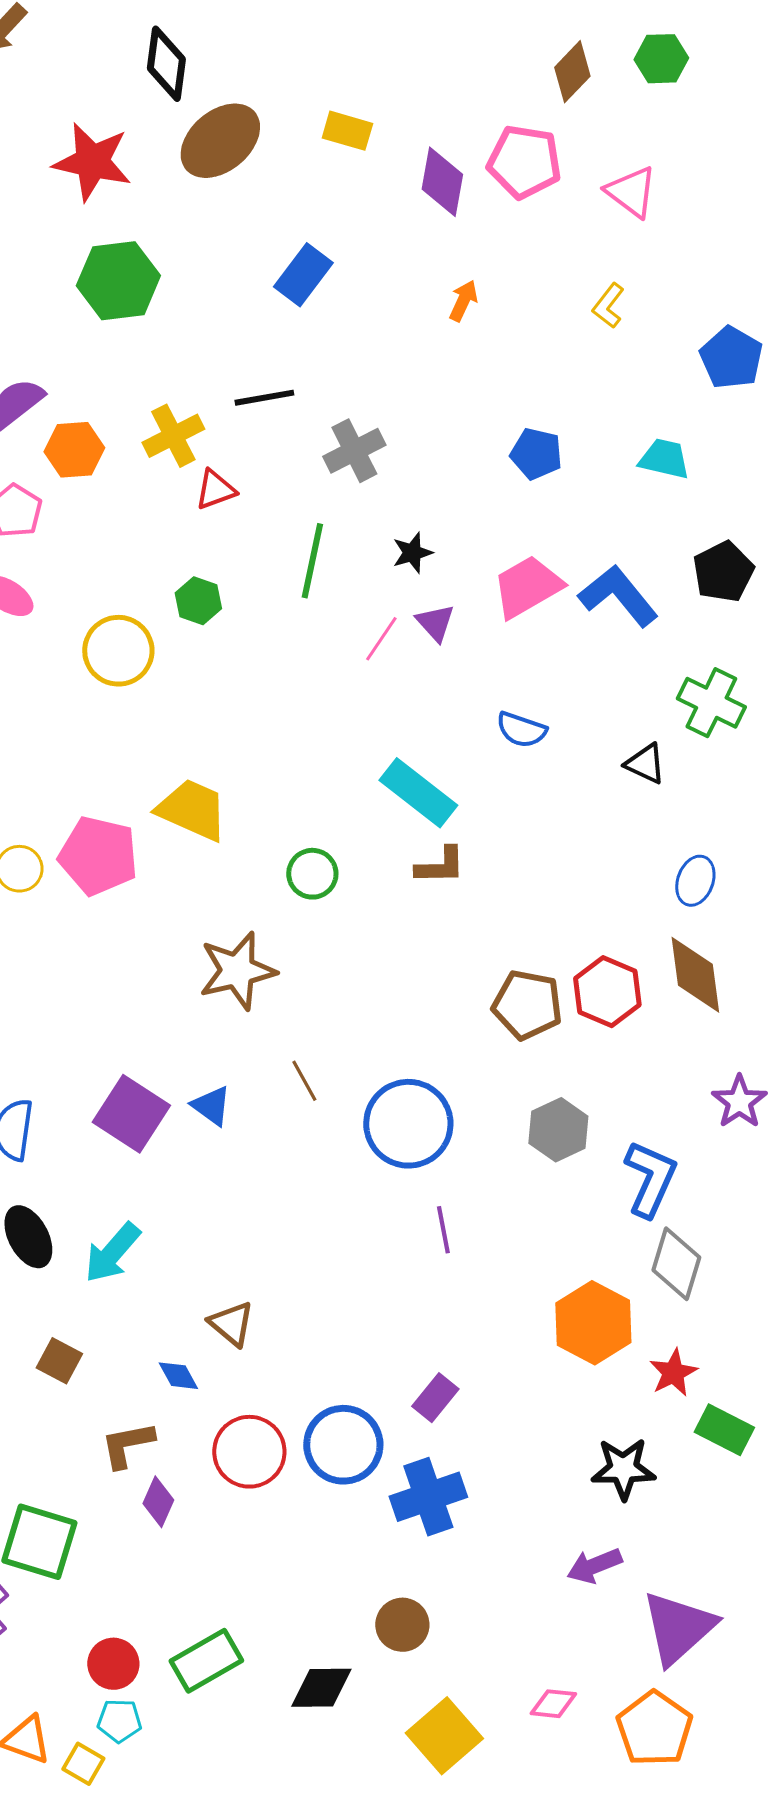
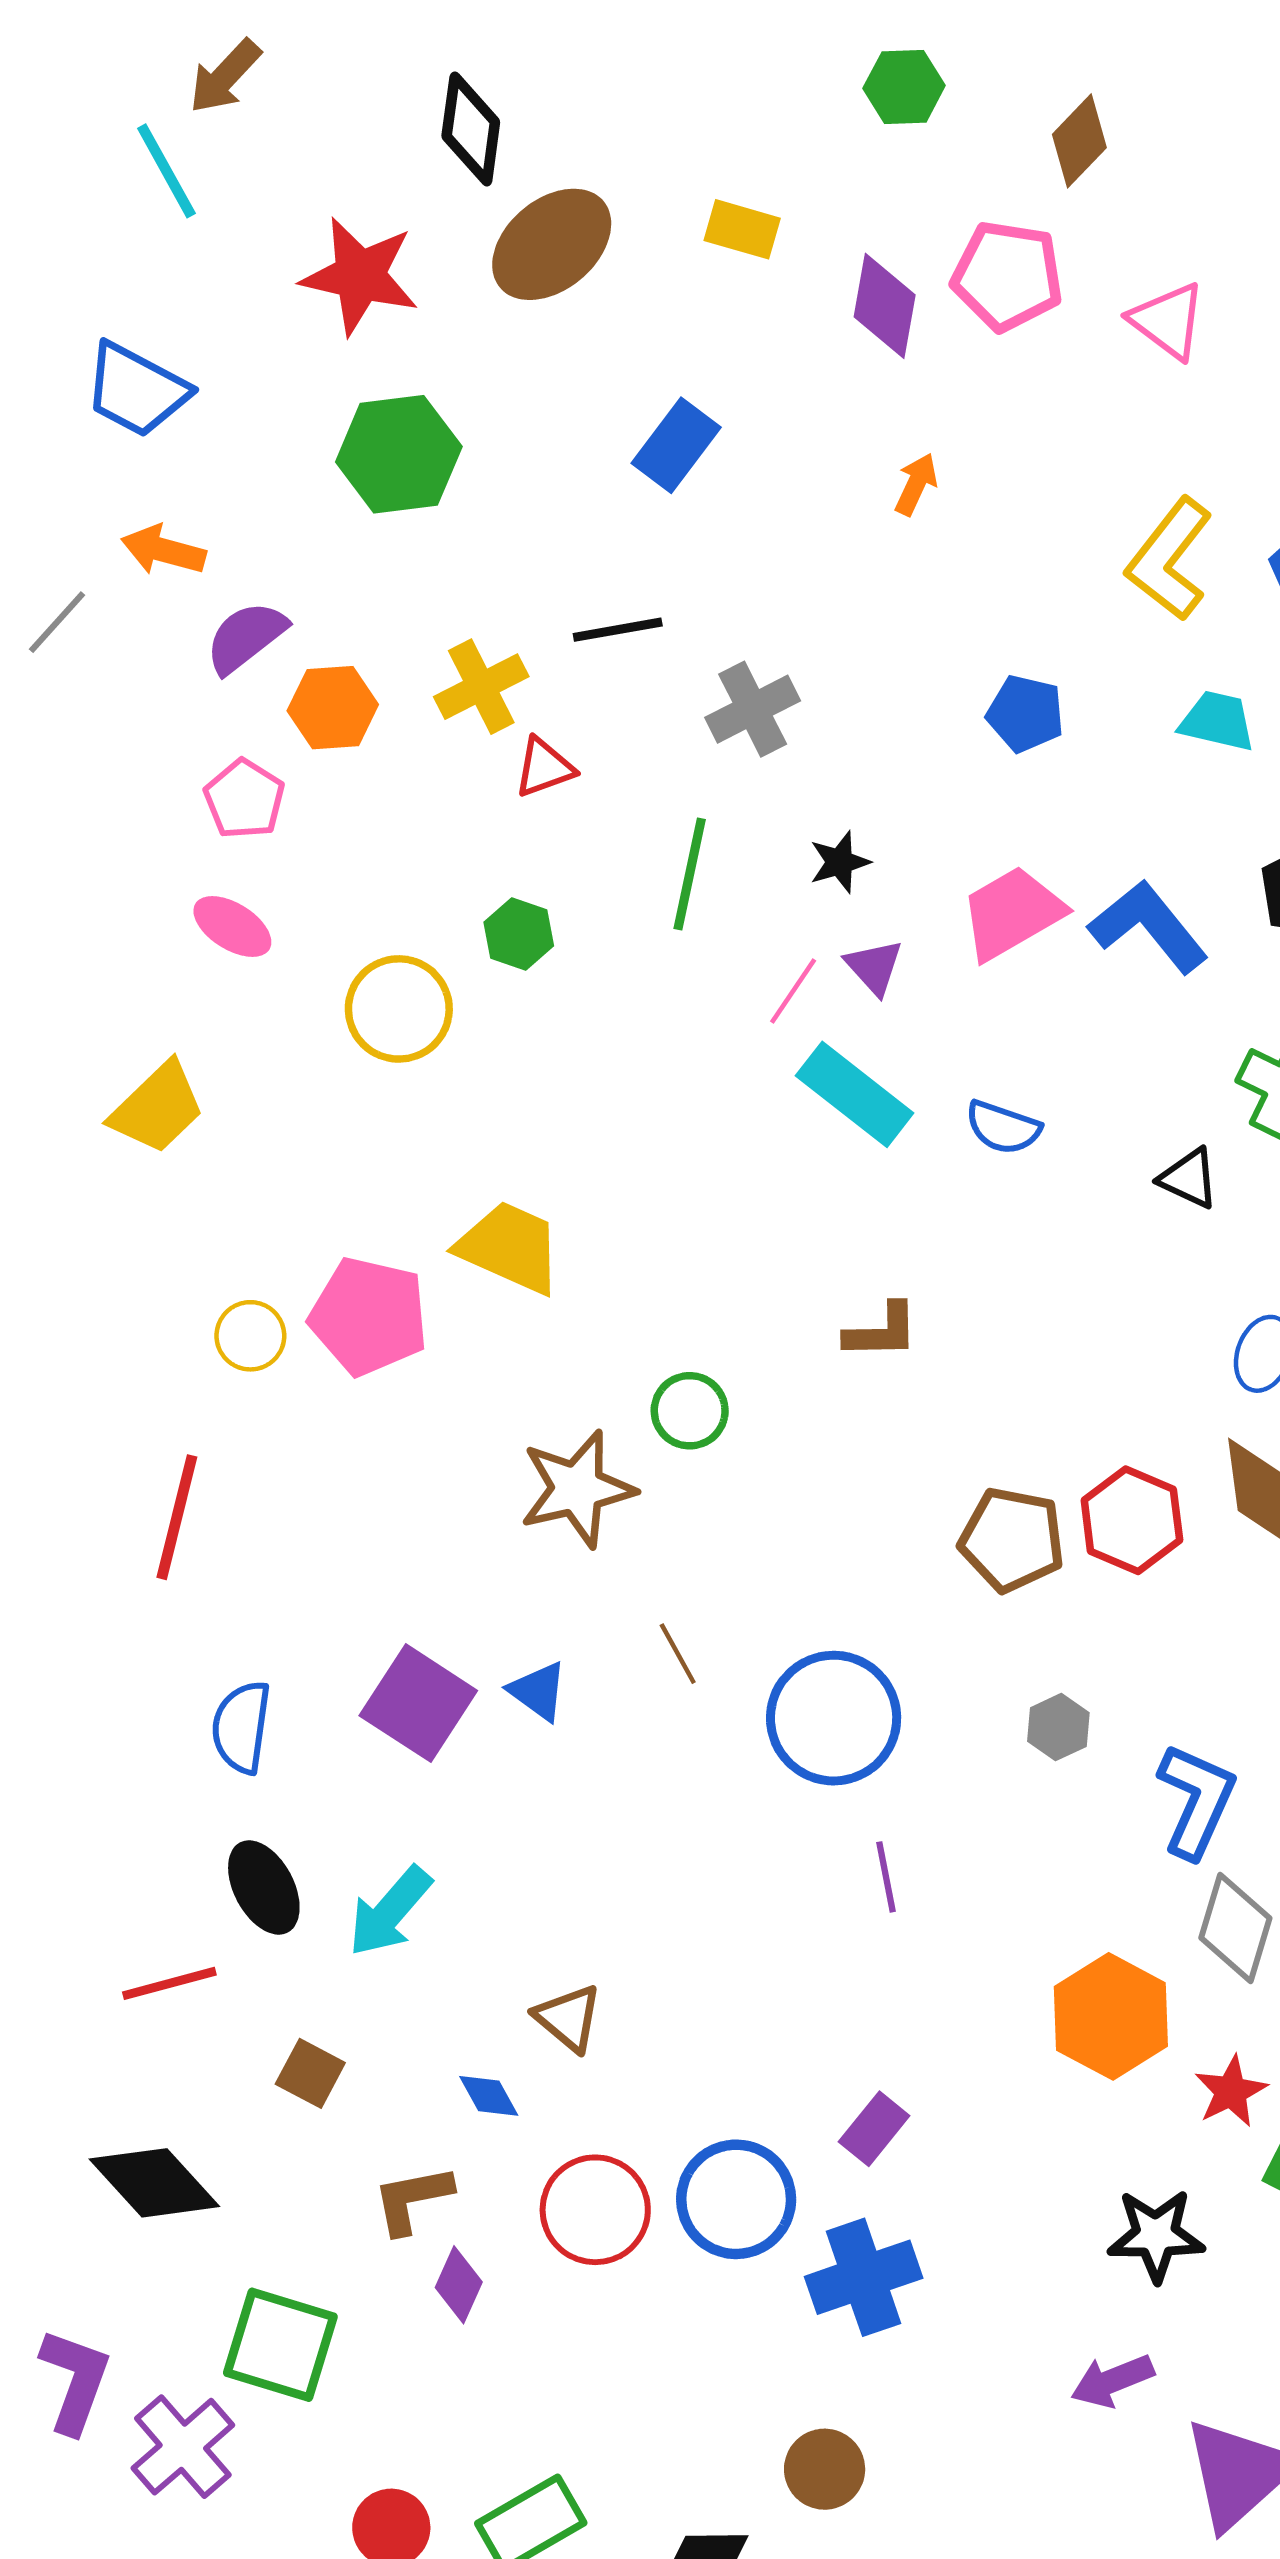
green hexagon: (661, 59) -> (904, 87), moved
yellow L-shape: (608, 306) -> (1169, 559), moved, size x1.8
cyan rectangle: (418, 793) -> (855, 1094), moved
green circle: (312, 874) -> (690, 1411), moved
gray hexagon: (558, 1130) -> (1058, 1727), size x0.7

